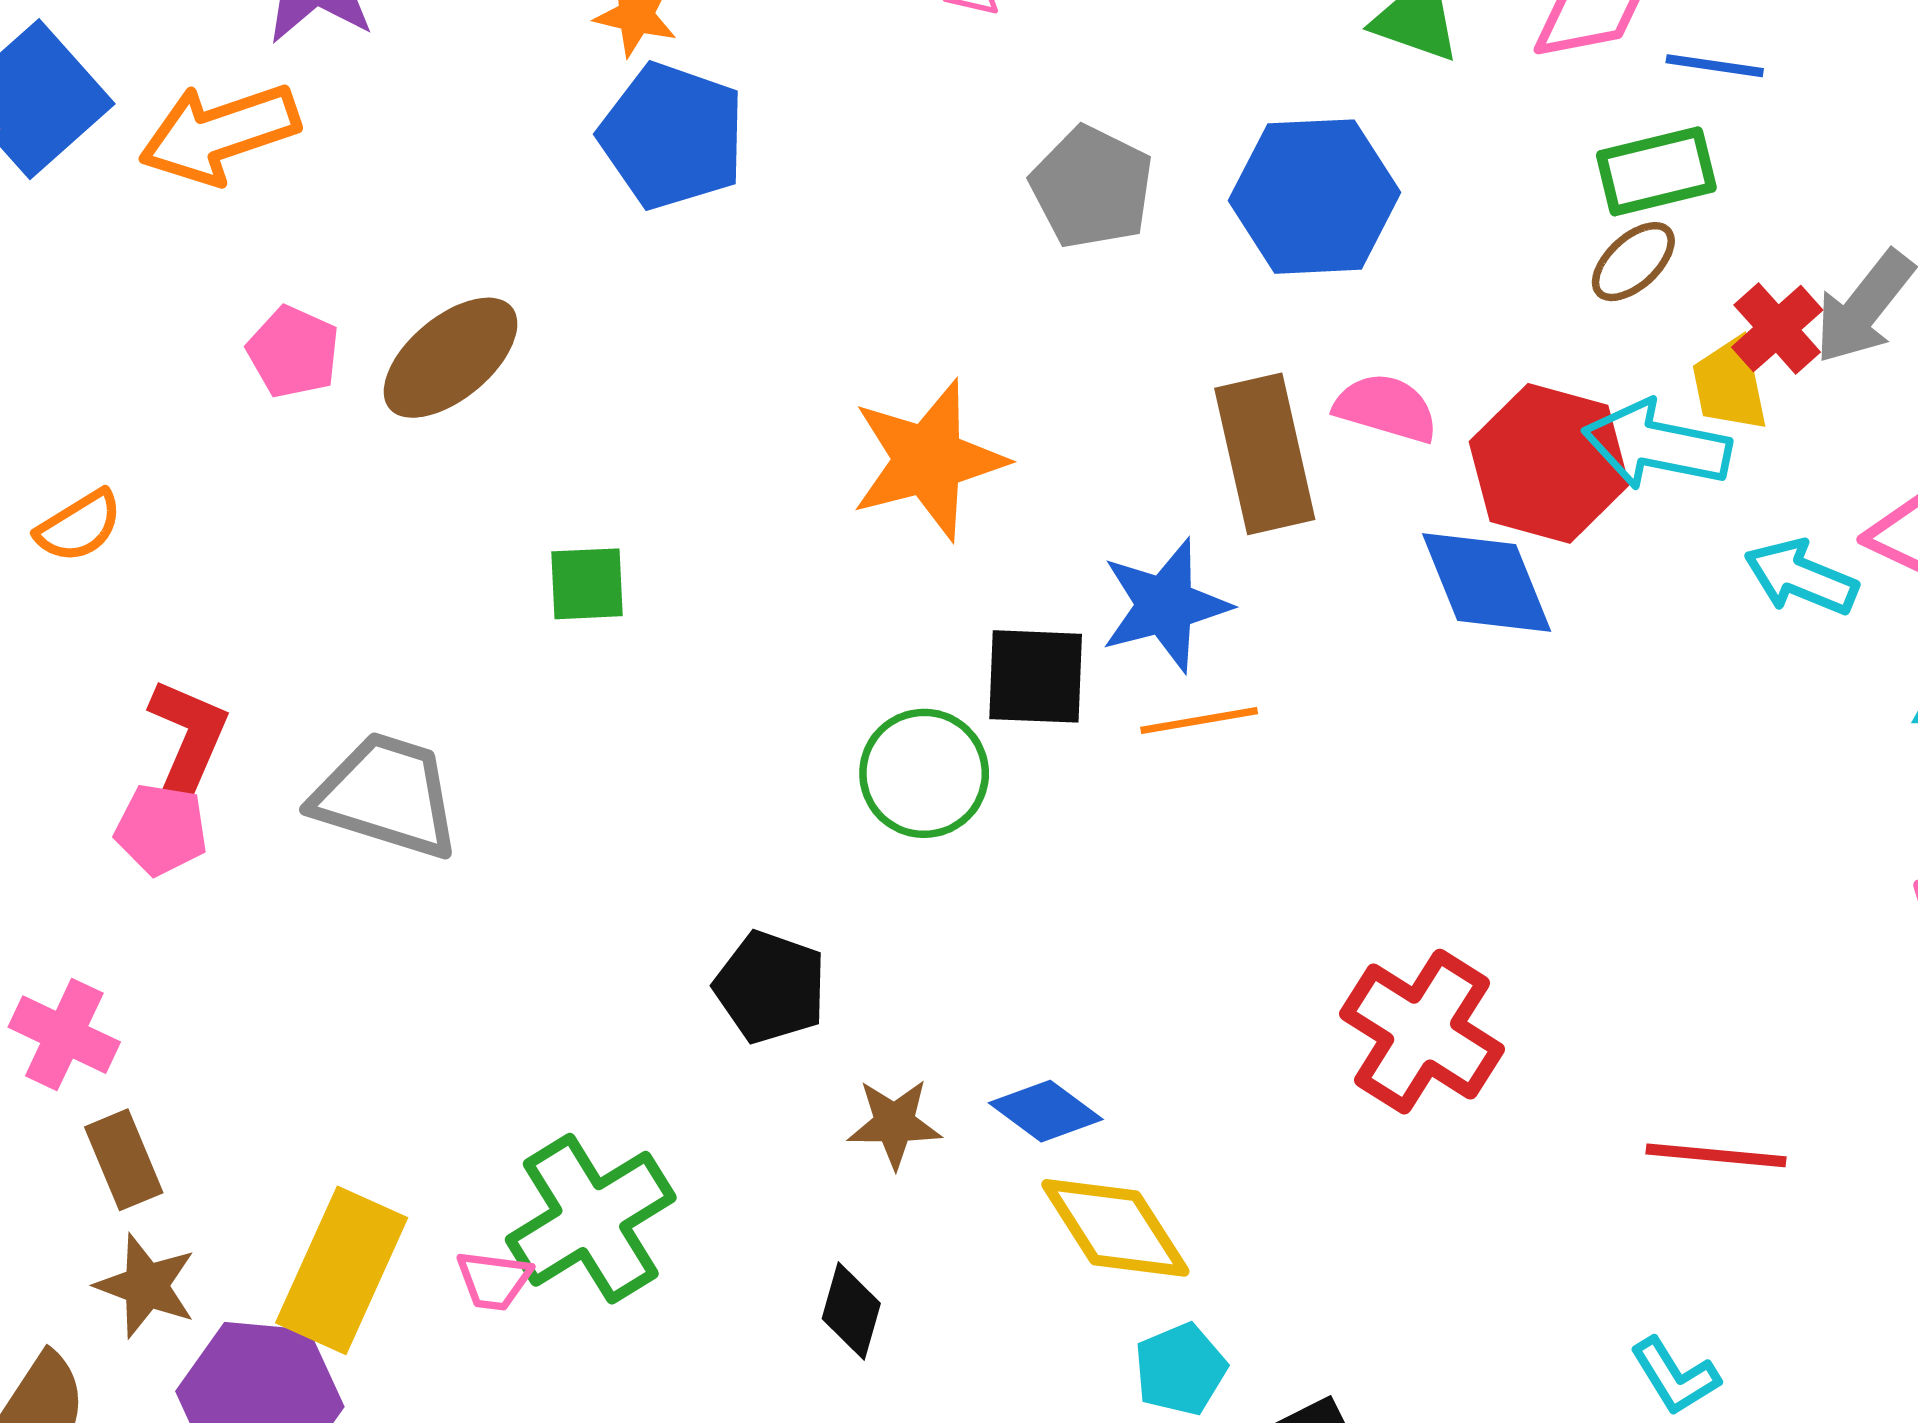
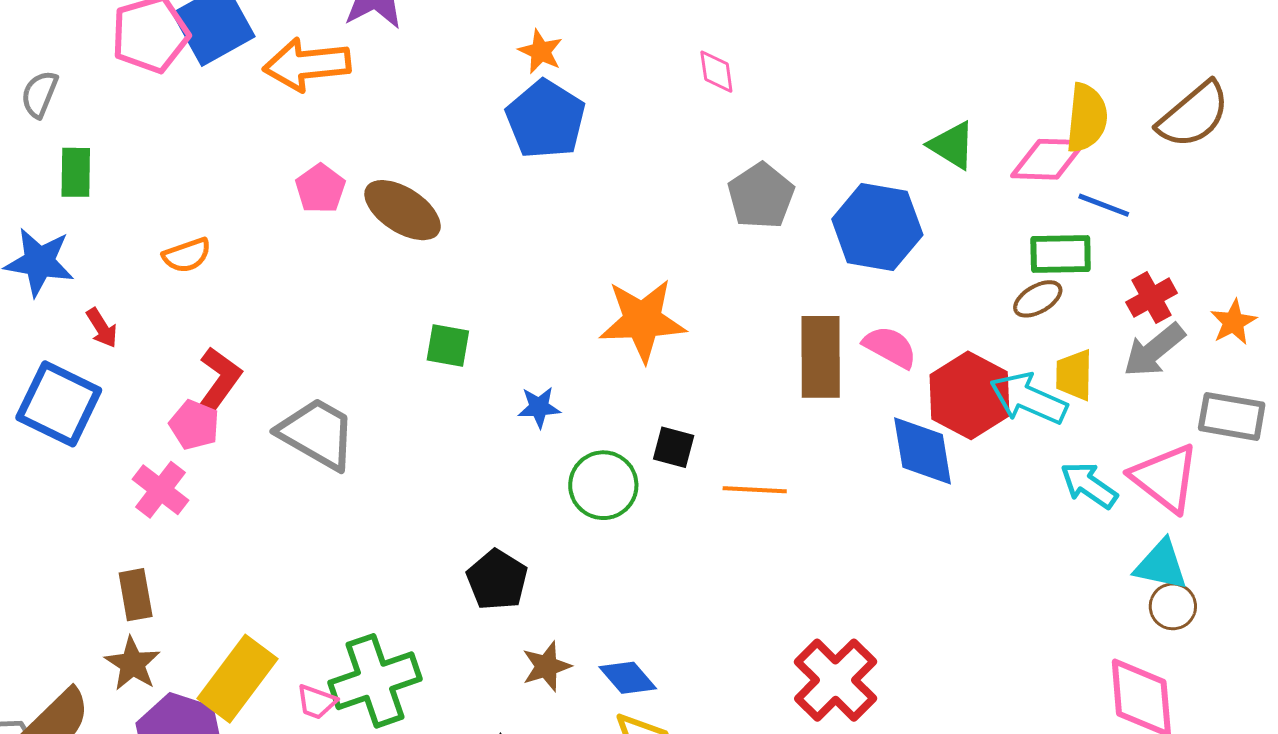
red cross: (1777, 329) -> (1152, 298), moved
brown ellipse: (451, 358) -> (403, 210), turned 60
blue star: (1165, 605) -> (539, 407), moved, size x0.6
black square: (1036, 676) -> (674, 447), size x0.7
pink cross: (64, 1035) -> (161, 490), moved
brown star: (894, 1123) -> (546, 666), turned -30

